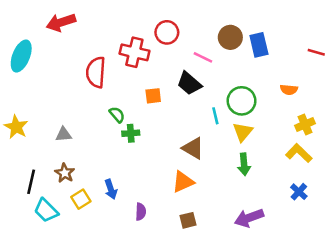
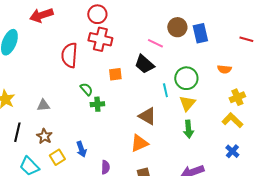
red circle: (167, 32) -> (97, 14), moved
black line: (31, 182) -> (17, 132), moved

